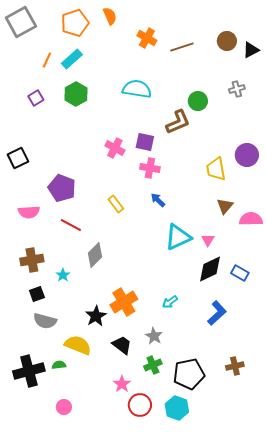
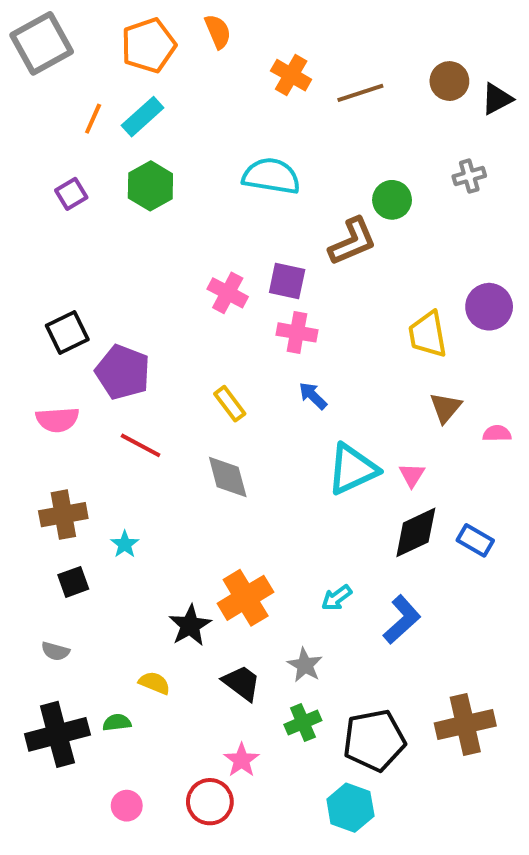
black square: (18, 158) -> (67, 332), moved
pink semicircle: (251, 219) -> (497, 433), size x0.6
gray diamond: (95, 255) -> (228, 477), moved, turned -60
blue L-shape: (217, 313) -> (402, 620), moved
gray semicircle: (45, 321) -> (55, 651), moved, size x0.6
yellow semicircle: (78, 345) -> (154, 683), size x0.6
brown cross: (235, 366) -> (465, 724), size x1.6
red circle: (140, 405) -> (210, 802), moved

